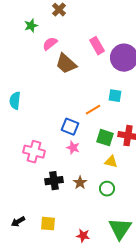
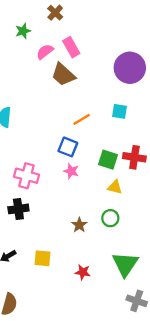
pink rectangle: (97, 46) -> (71, 47), moved
orange line: (93, 110) -> (82, 119), moved
black cross: (54, 181) -> (18, 209), moved
brown star: (80, 183) -> (79, 225), moved

